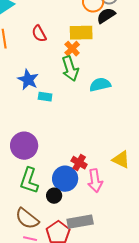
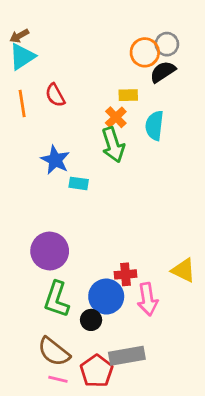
yellow rectangle: (81, 33) -> (128, 95), size x0.6
red semicircle: (39, 34) -> (55, 95), moved
cyan semicircle: (100, 85) -> (154, 126), moved, turned -70
red cross: (79, 163) -> (126, 274), turned -35

